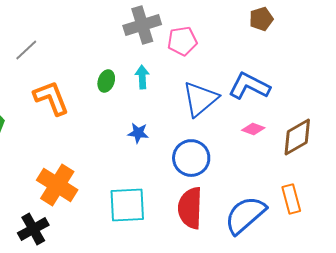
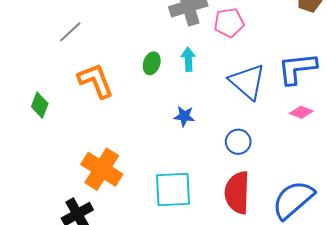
blue L-shape: (249, 86) -> (297, 68), turned -33
blue triangle: (200, 99) -> (247, 82), turned -39
blue circle: (191, 158) -> (238, 142), size x0.7

